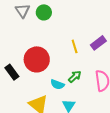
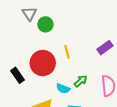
green circle: (44, 12) -> (45, 24), moved
yellow line: (75, 46) -> (67, 52), moved

